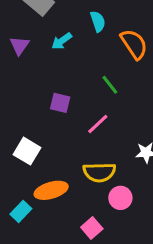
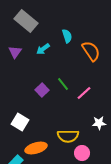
green line: (110, 85) -> (63, 84), moved
purple square: (60, 103) -> (42, 90), turned 32
pink line: (98, 124) -> (84, 93), moved

